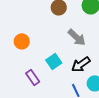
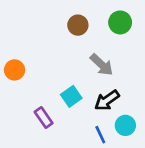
orange circle: (22, 41) -> (15, 70), moved

